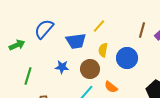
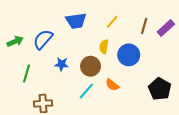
yellow line: (99, 26) -> (112, 22), moved
blue semicircle: (44, 29) -> (43, 39), moved
blue trapezoid: (76, 41) -> (76, 21), moved

